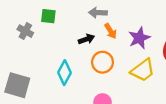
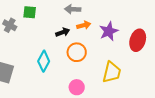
orange arrow: (111, 31) -> (84, 25), turned -72
yellow trapezoid: (143, 70) -> (112, 72), moved, turned -40

